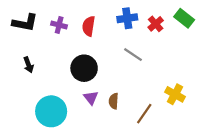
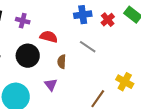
red semicircle: (89, 26) -> (49, 37), moved, turned 96
black circle: (84, 68) -> (28, 56), moved
brown semicircle: (114, 101) -> (62, 62), moved

